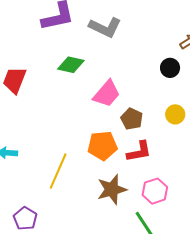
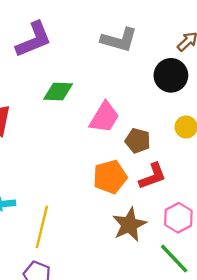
gray L-shape: (105, 27) -> (119, 40), moved
black circle: (170, 68) -> (171, 75), size x1.5
yellow line: (58, 171) -> (42, 227), moved

